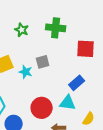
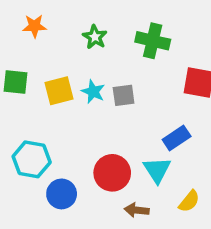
cyan star: (26, 72) -> (93, 92), moved
cyan triangle: (68, 103) -> (157, 170), turned 42

